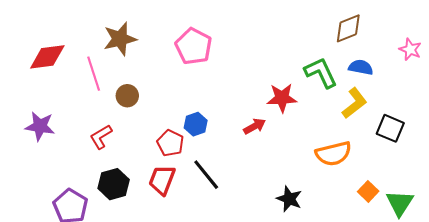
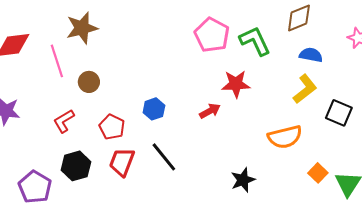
pink pentagon: (194, 46) -> (212, 35), moved
green L-shape: (321, 73) -> (255, 41), moved
red pentagon: (170, 143) -> (112, 127), moved
black star: (289, 199) -> (243, 180), turned 30

